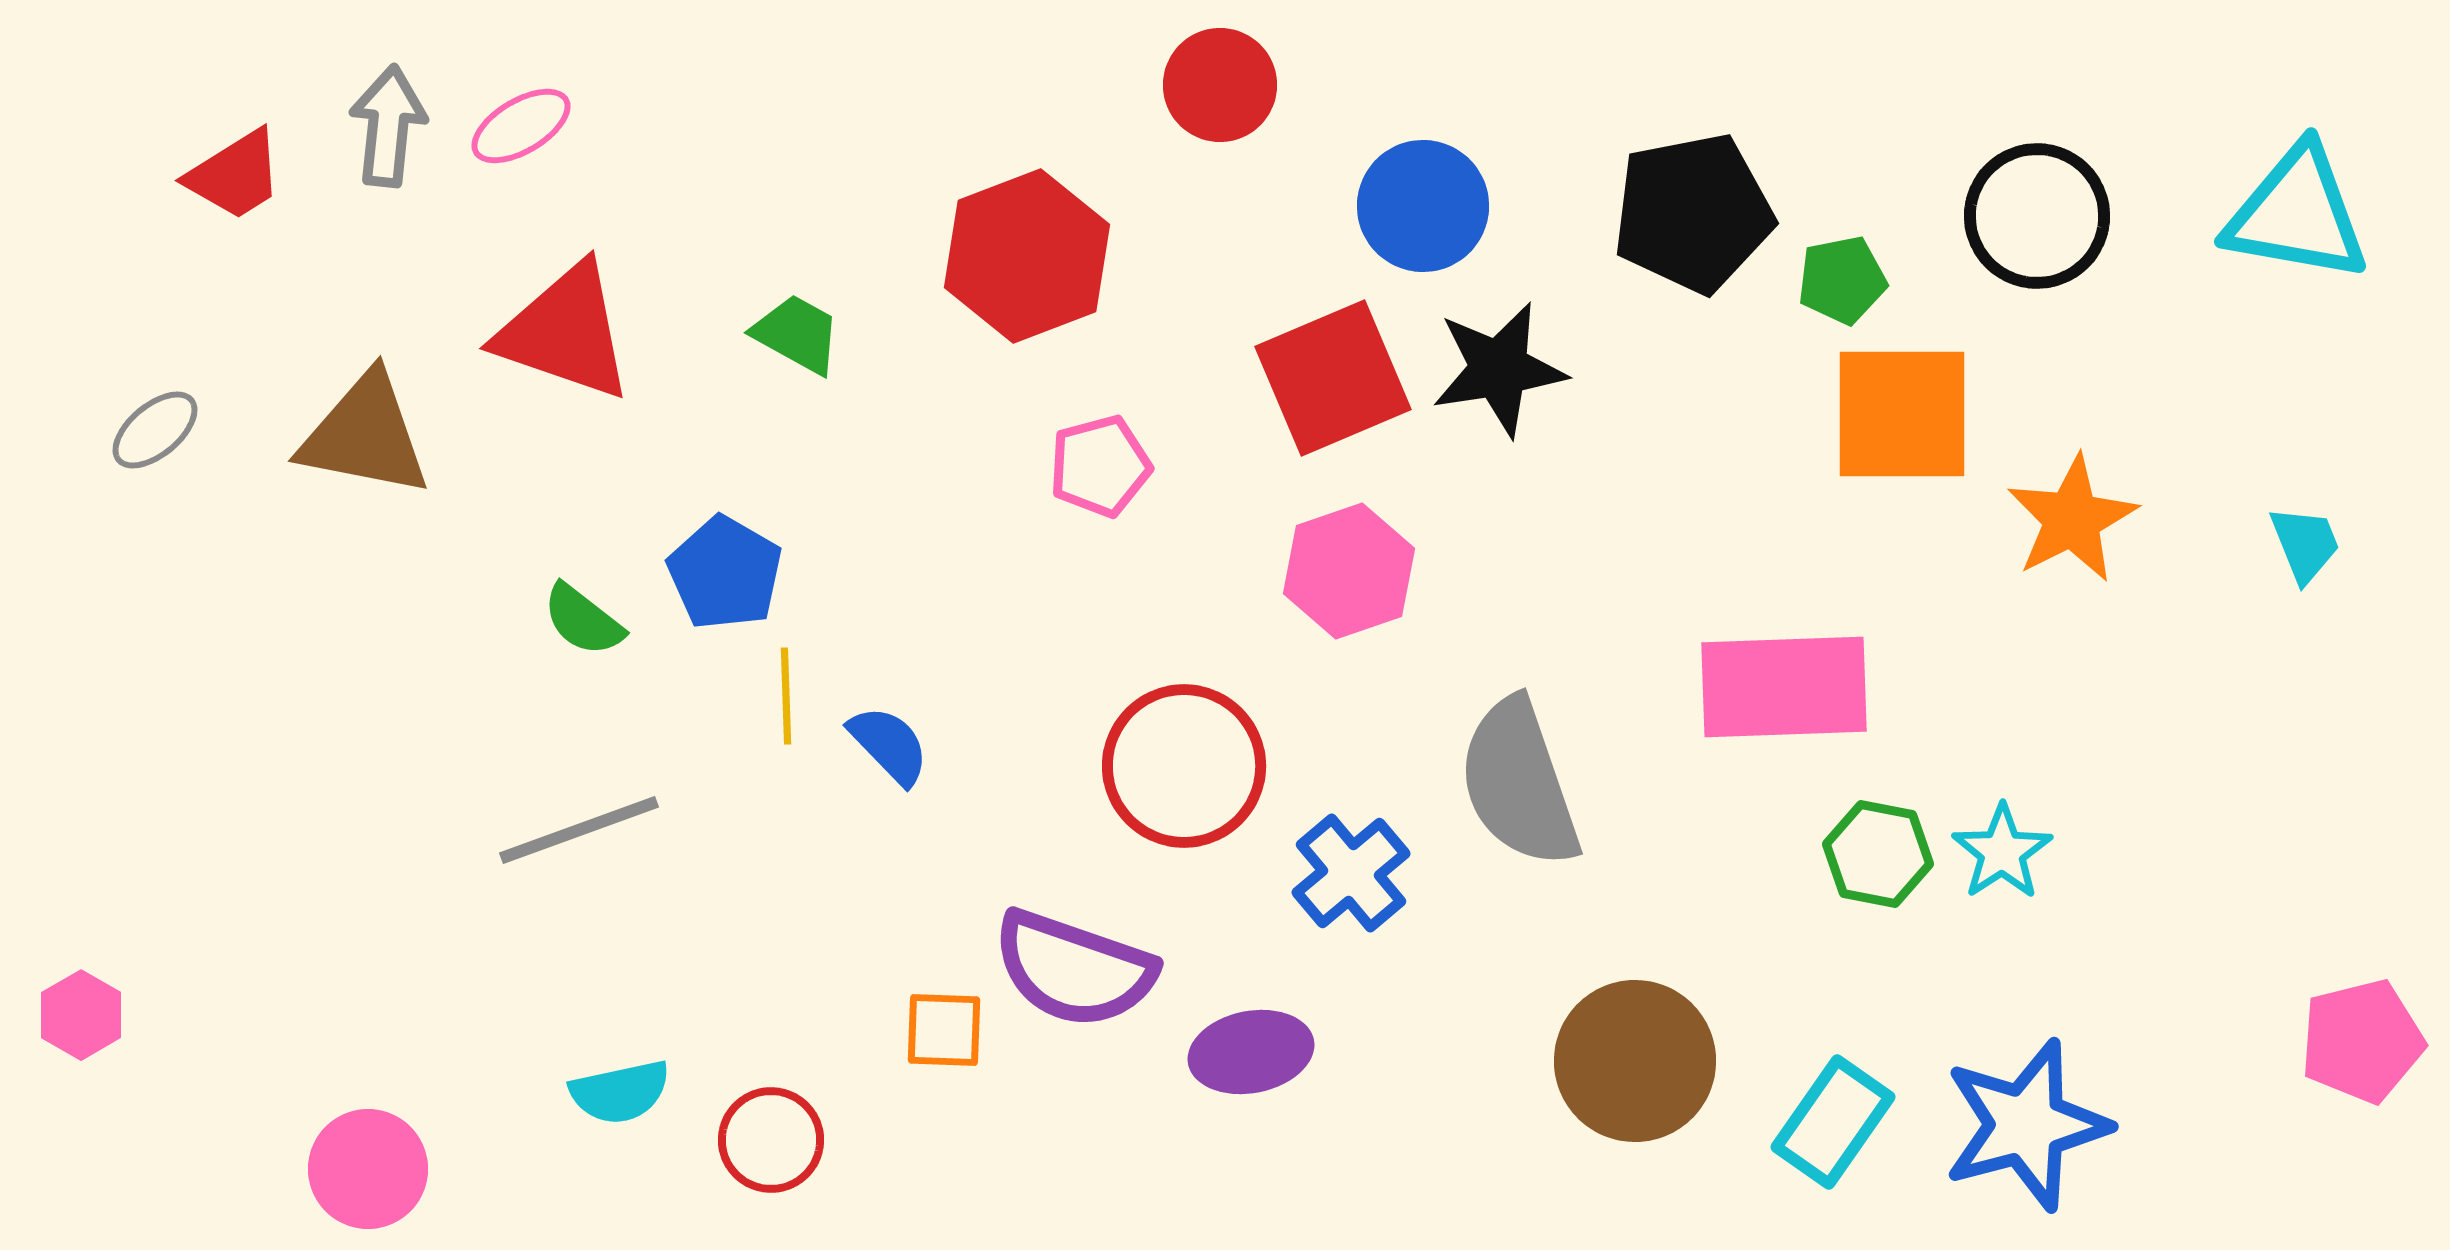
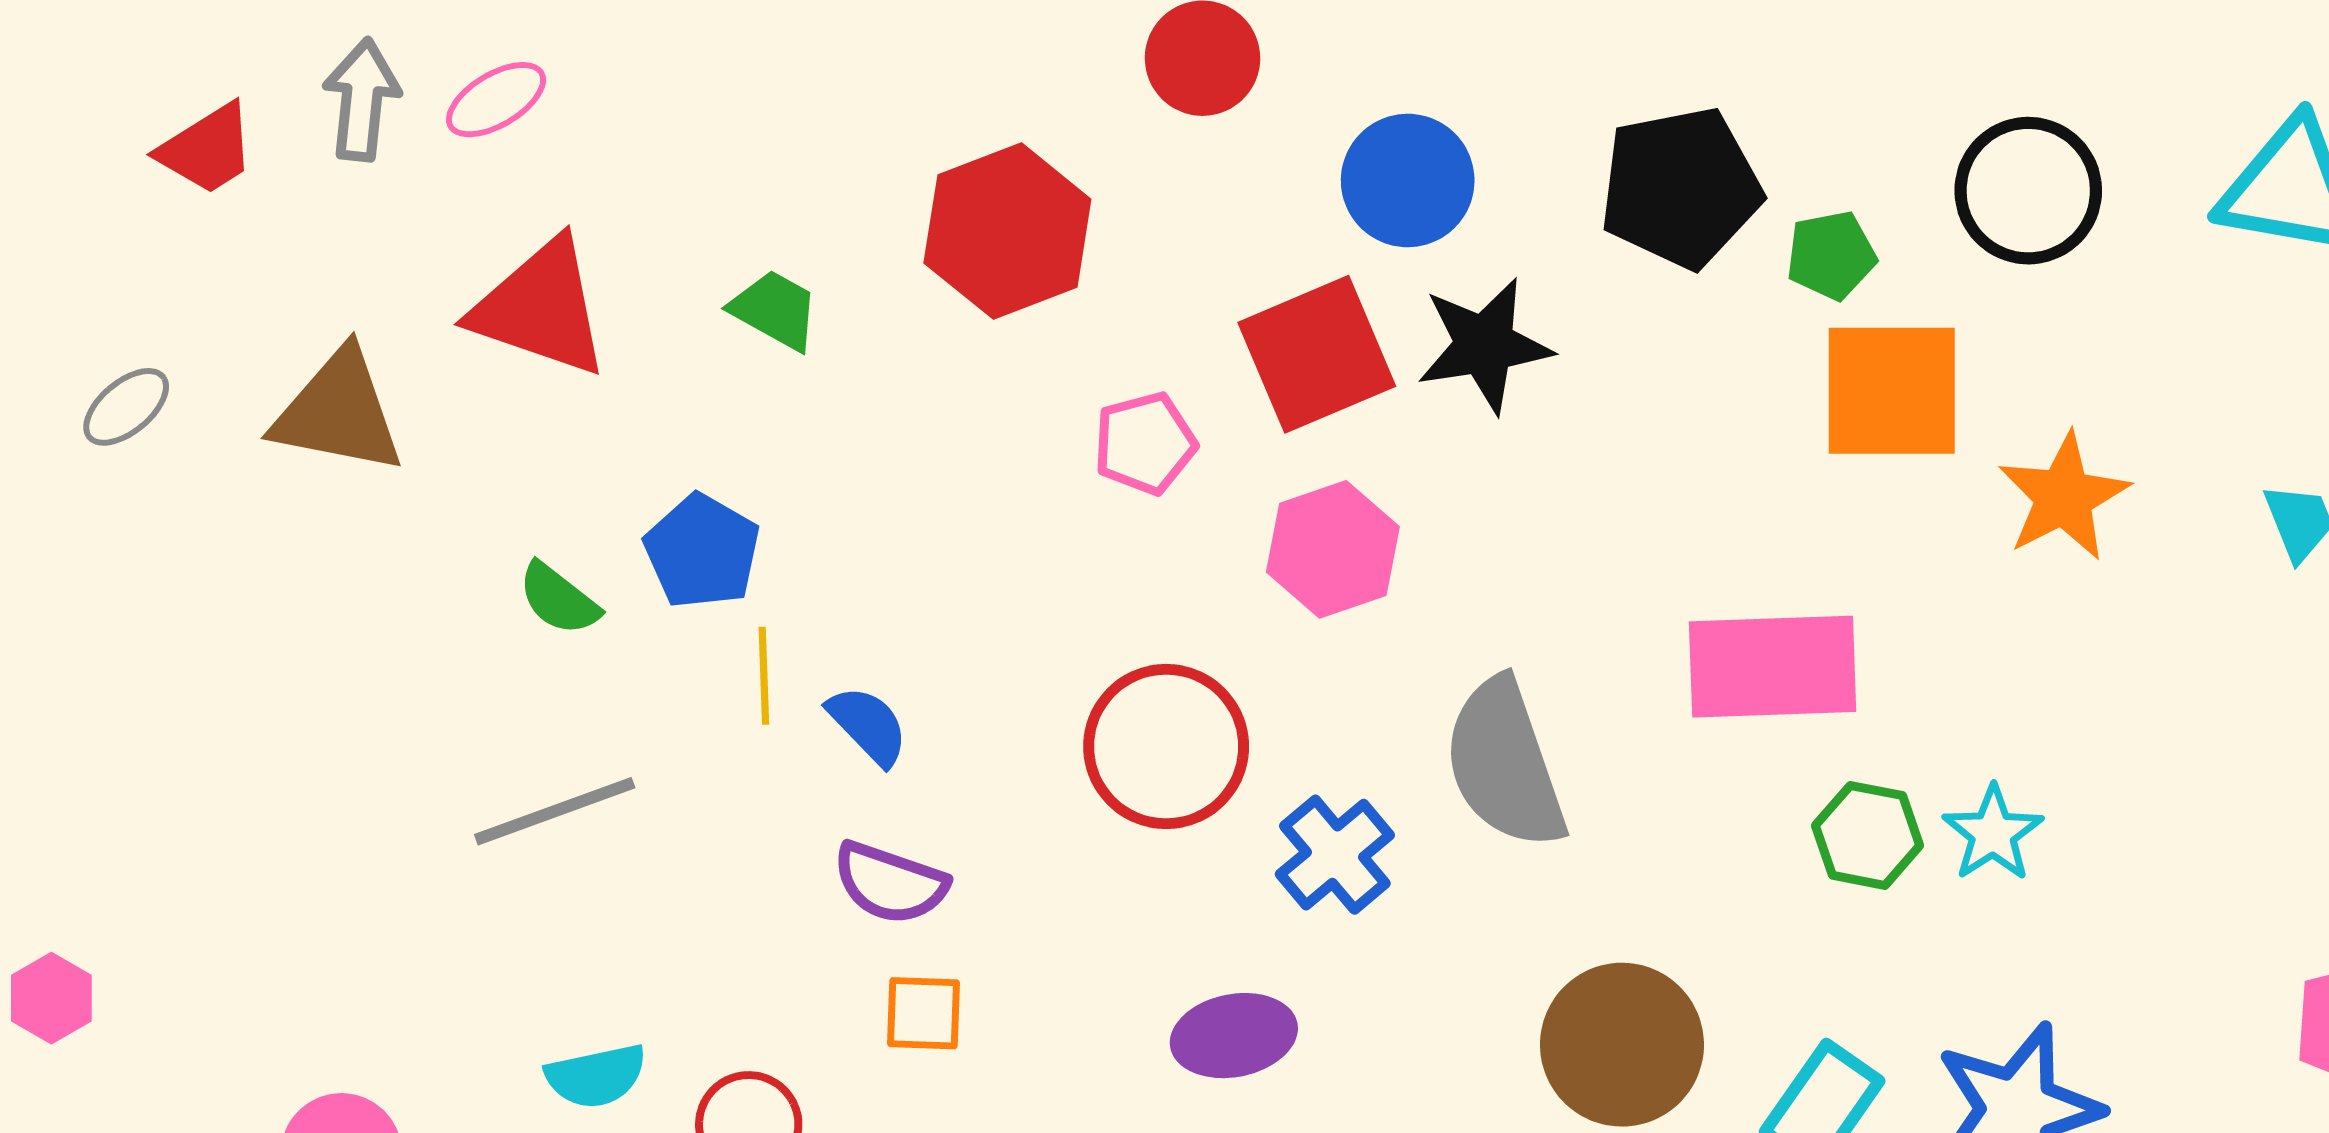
pink pentagon: (1100, 466) -> (1145, 443), moved
purple semicircle: (1074, 969) -> (890, 883), moved, size x0.7

